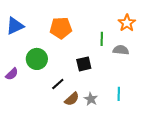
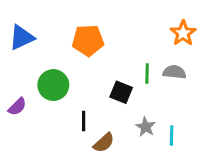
green line: (102, 39) -> (147, 74), moved
black square: (84, 64) -> (121, 92), turned 35
black line: (58, 84) -> (84, 121), turned -48
gray star: (91, 99) -> (146, 127), moved

